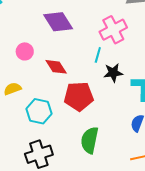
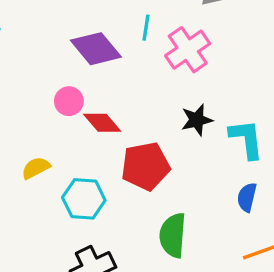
pink circle: (25, 51) -> (69, 101), moved
cyan line: (98, 55) -> (146, 28), moved

